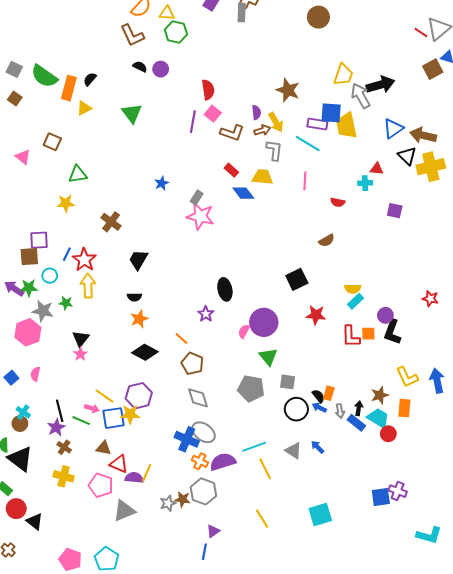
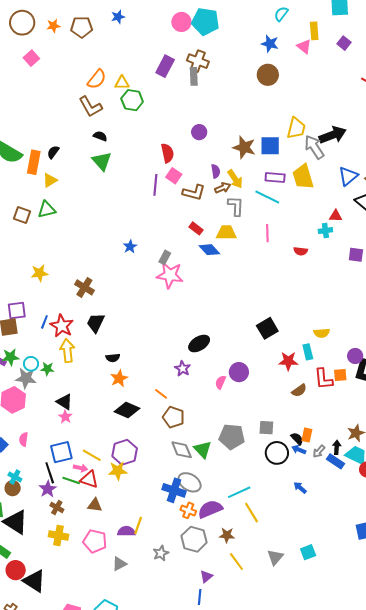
purple circle: (161, 69) -> (199, 132), moved
green triangle: (132, 113) -> (102, 161), moved
blue square: (331, 113) -> (270, 146), moved
green triangle: (78, 174) -> (47, 210), moved
brown semicircle: (327, 240) -> (299, 390), moved
black trapezoid: (138, 260) -> (96, 323), moved
cyan circle: (50, 276) -> (31, 364), moved
black ellipse: (225, 289) -> (199, 343), turned 75
cyan rectangle: (356, 301) -> (308, 352), moved, turned -56
purple circle: (264, 322) -> (239, 372), size x0.7
black triangle: (81, 339) -> (64, 402), turned -30
green triangle: (268, 357) -> (203, 449), moved
gray arrow: (340, 411) -> (319, 451), turned 56
blue square: (113, 418) -> (61, 452), moved
gray triangle: (293, 451) -> (275, 557), moved, turned 42
red triangle: (119, 464) -> (89, 479), moved
brown star: (183, 499) -> (227, 535), moved
gray triangle: (124, 511) -> (119, 564), size x0.7
cyan square: (320, 514) -> (308, 552), size x0.7
yellow line: (262, 519) -> (236, 562), moved
black triangle: (35, 521) -> (34, 581), size x1.4

